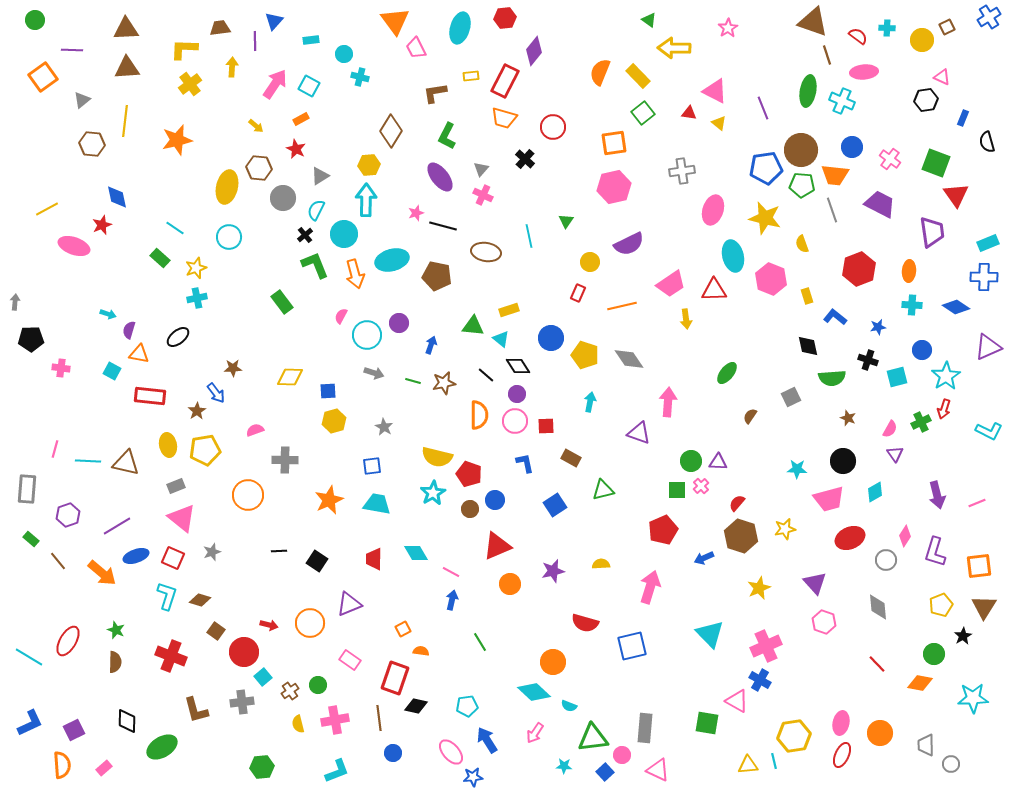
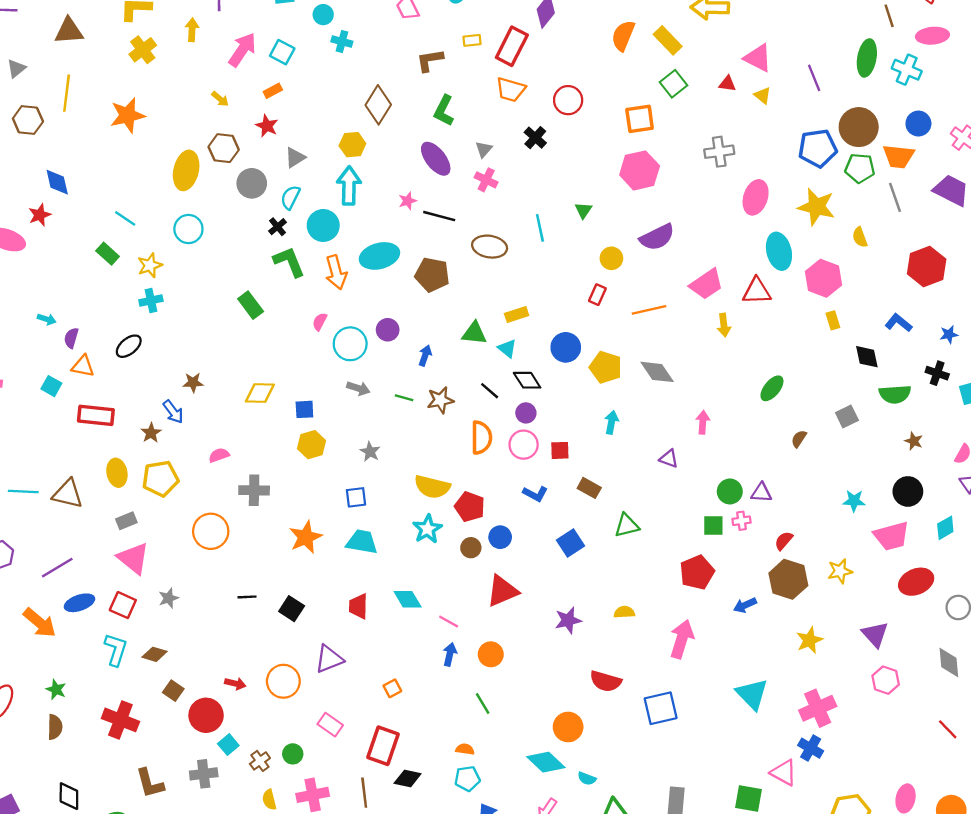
yellow rectangle: (807, 296) -> (833, 320), moved
pink arrow: (668, 402) -> (703, 422), size x0.7
purple triangle: (639, 433) -> (669, 459), size x0.7
blue L-shape: (525, 463) -> (535, 494), turned 130
pink cross: (701, 486) -> (741, 521), turned 35
orange circle: (510, 584) -> (491, 654), moved
orange semicircle: (421, 651) -> (465, 749), moved

